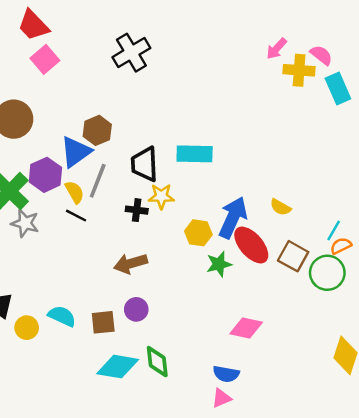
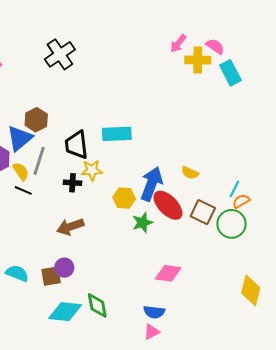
purple circle: (136, 309) -> (64, 268), moved

